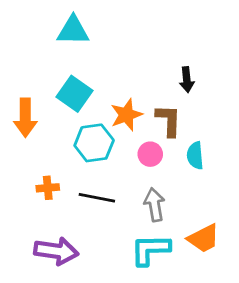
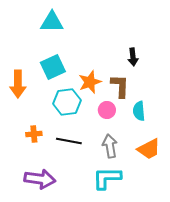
cyan square: (74, 94) -> (53, 67), turned 30
orange trapezoid: (204, 238) -> (149, 149), moved

